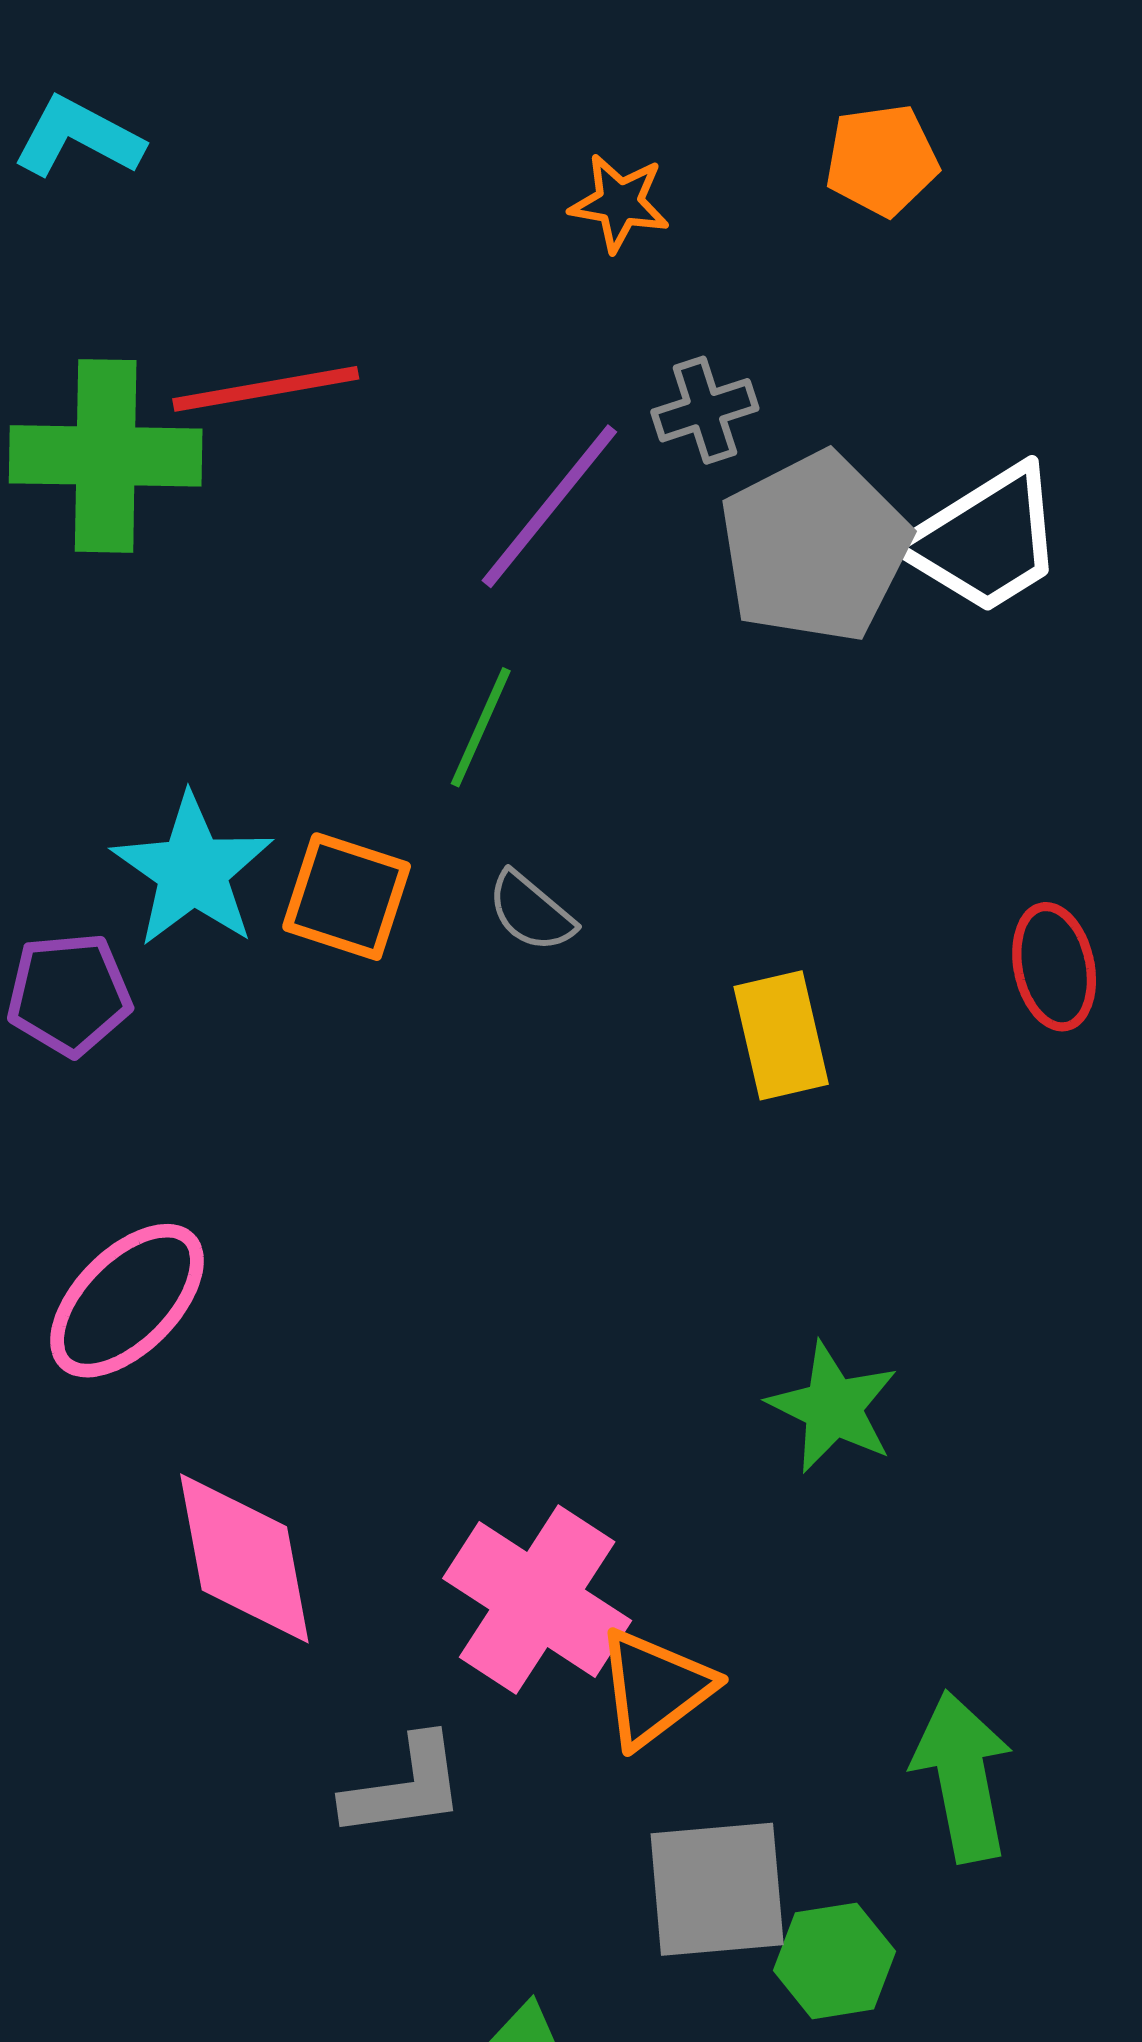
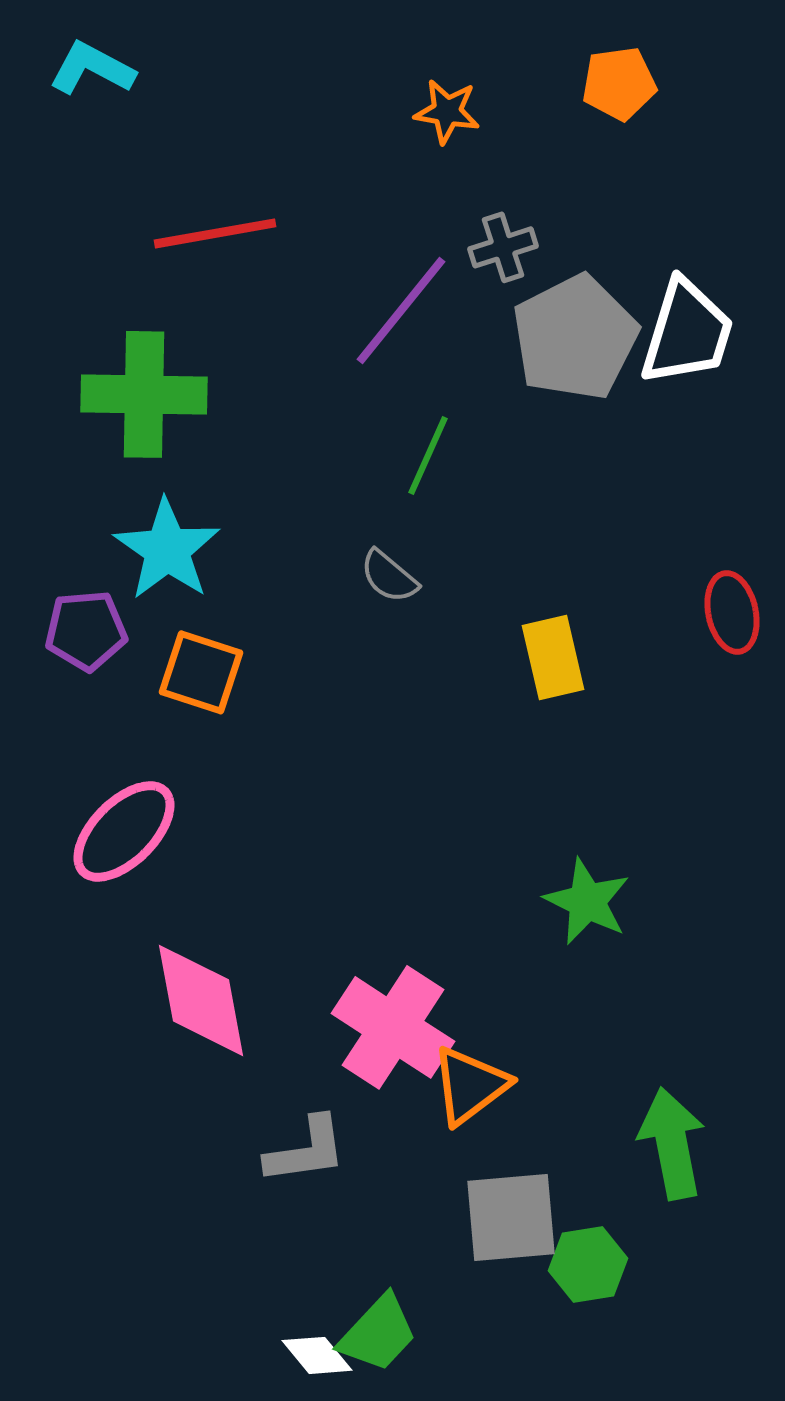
green cross: (106, 456) -> (144, 394), moved
white trapezoid: (985, 540) -> (687, 332), turned -41
green line: (481, 727) -> (428, 455), moved
orange square: (347, 897) -> (201, 672), moved

